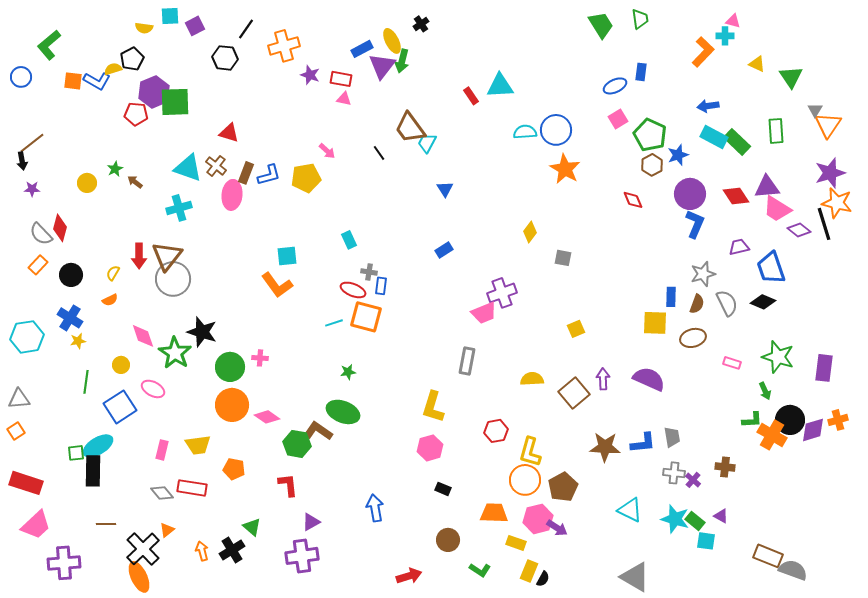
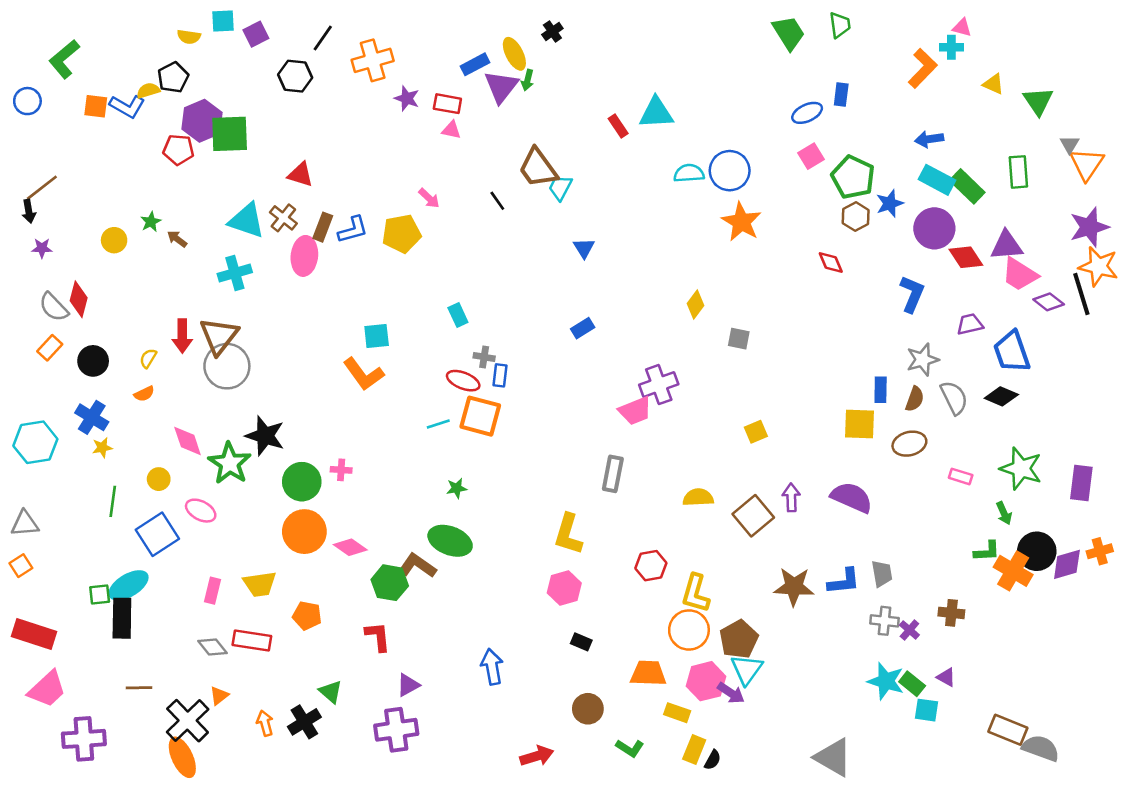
green arrow: (402, 61) -> (528, 80), size x0.7
purple circle: (690, 194) -> (934, 228), moved
cyan triangle: (630, 510) -> (747, 669), moved, turned 40

